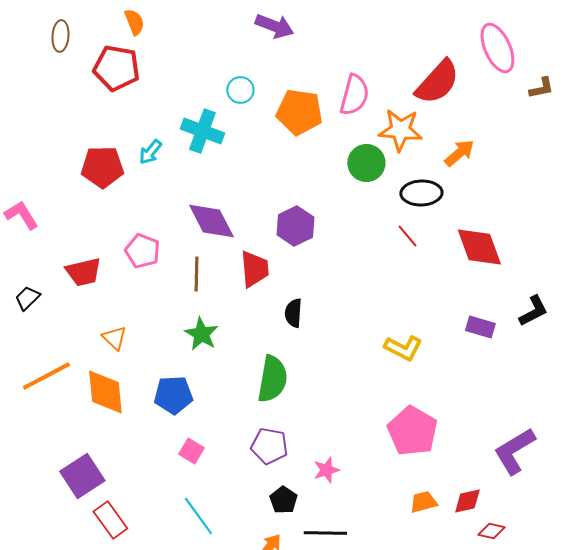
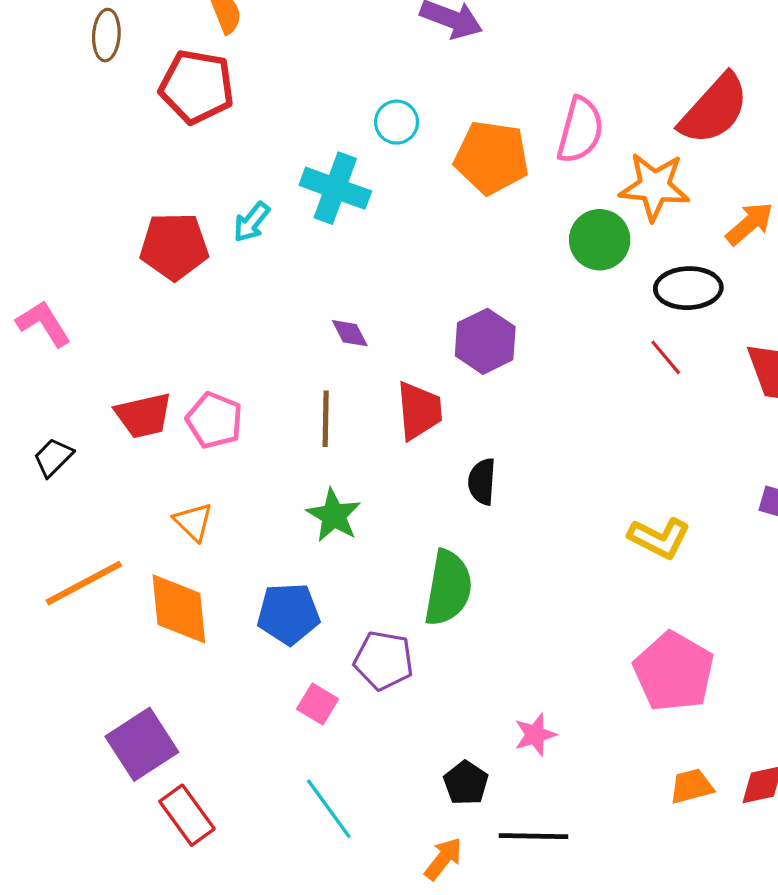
purple diamond: (211, 221) -> (350, 333), size x0.5
pink pentagon: (142, 251) -> (214, 420), moved
purple pentagon: (269, 446) -> (384, 660), moved

